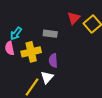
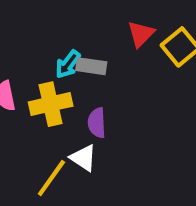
cyan arrow: (16, 33) -> (68, 64), moved
white triangle: (47, 77) -> (83, 158), turned -40

